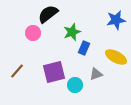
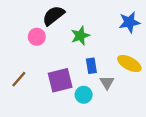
blue rectangle: (84, 48) -> (91, 66), moved, turned -32
gray triangle: (96, 74) -> (107, 82), turned -40

